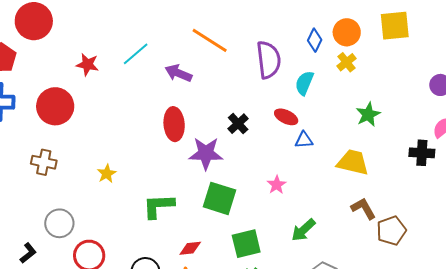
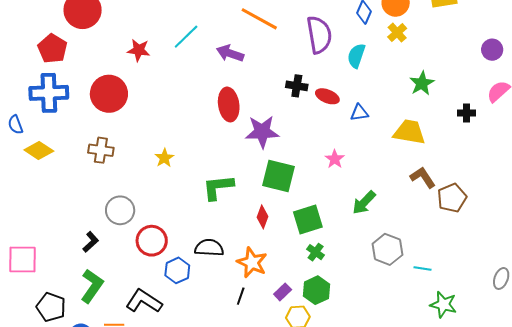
red ellipse: (286, 117) -> (327, 96), moved
black cross: (238, 124) -> (297, 86), moved, turned -35
black cross: (422, 153) -> (466, 113), moved, size x0.7
red diamond: (190, 248) -> (263, 217), moved, turned -60

